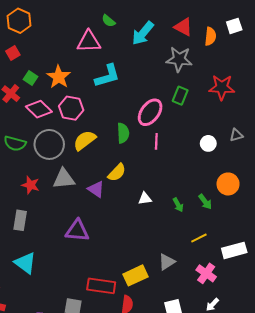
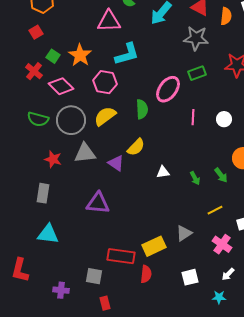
green rectangle: (180, 96) -> (197, 73), turned 48
pink hexagon: (71, 108) -> (105, 82), moved
pink line: (156, 141) -> (193, 117), moved
cyan triangle: (25, 263) -> (48, 234), turned -30

